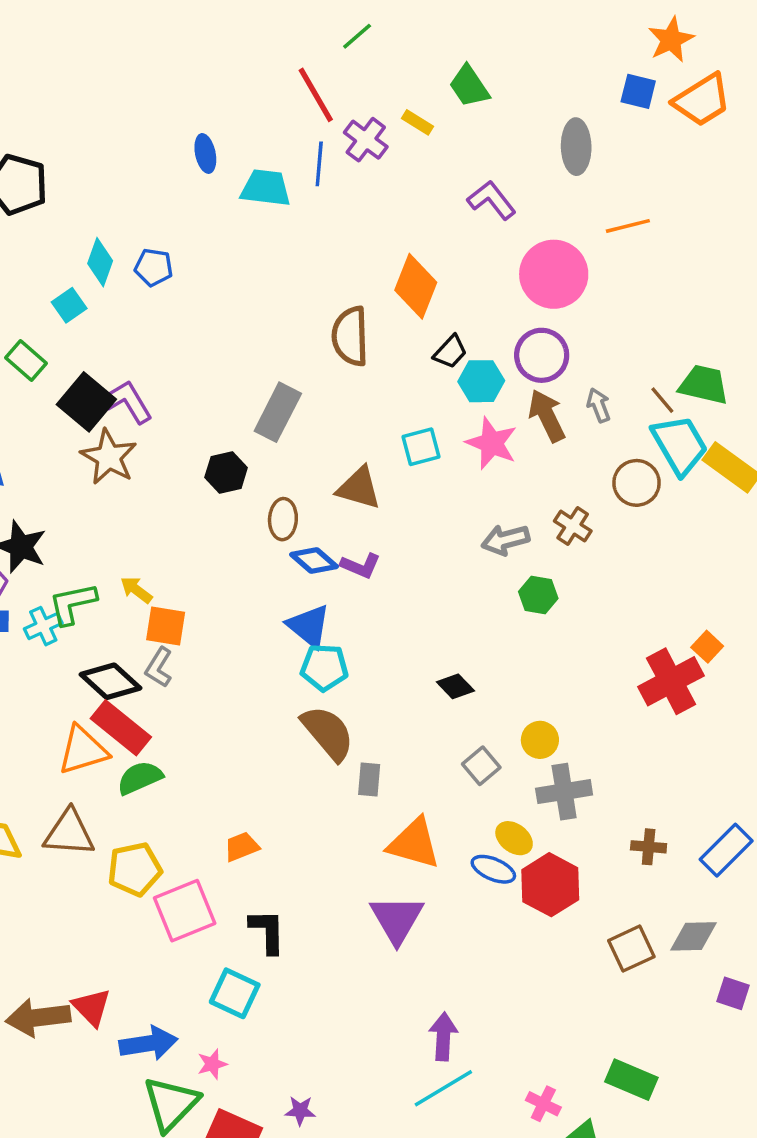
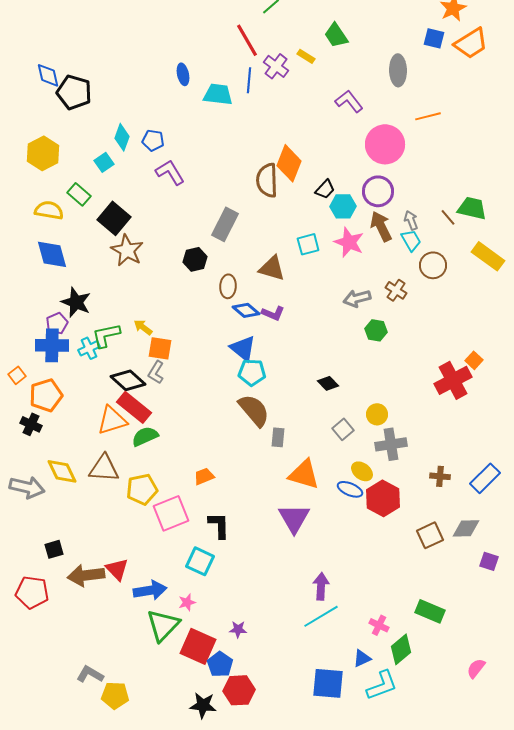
orange diamond: (416, 286) -> (289, 163), moved
purple L-shape: (128, 402) -> (170, 172), moved
cyan trapezoid: (680, 445) -> (411, 240), moved, size x0.6

